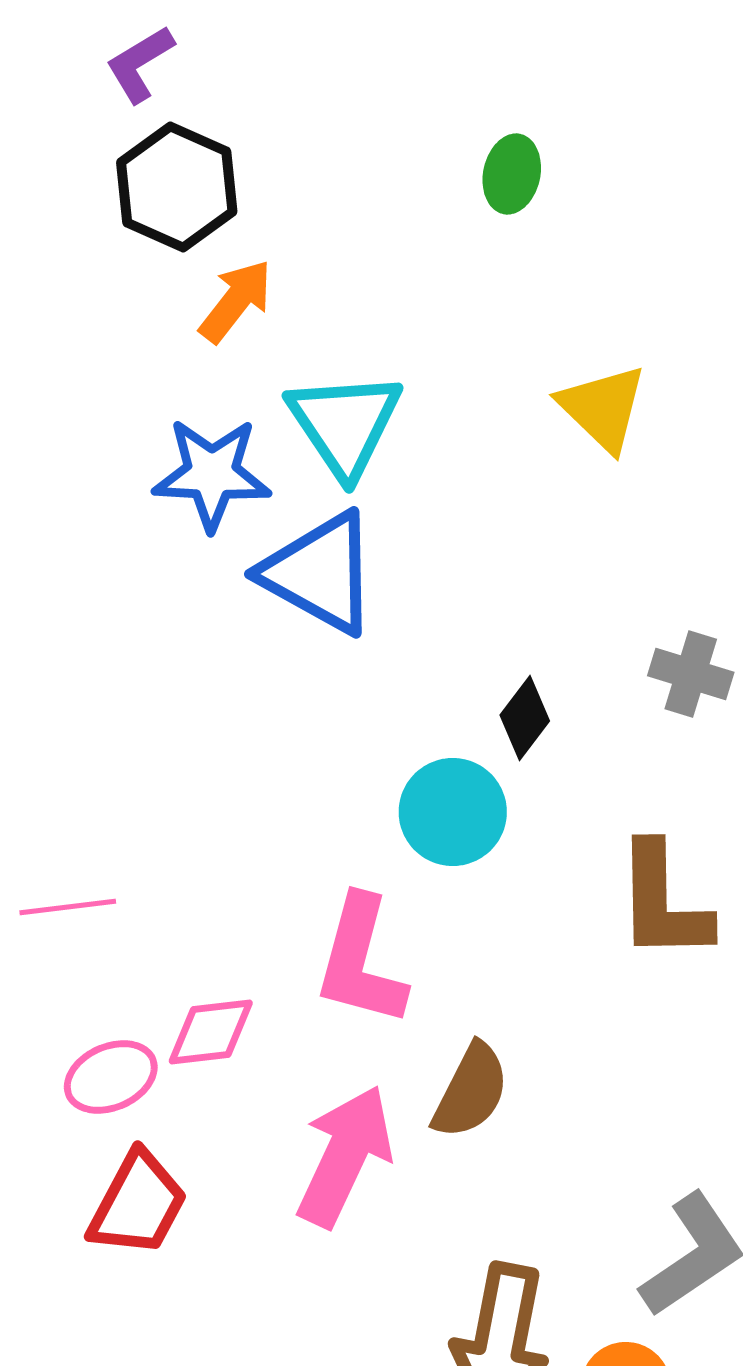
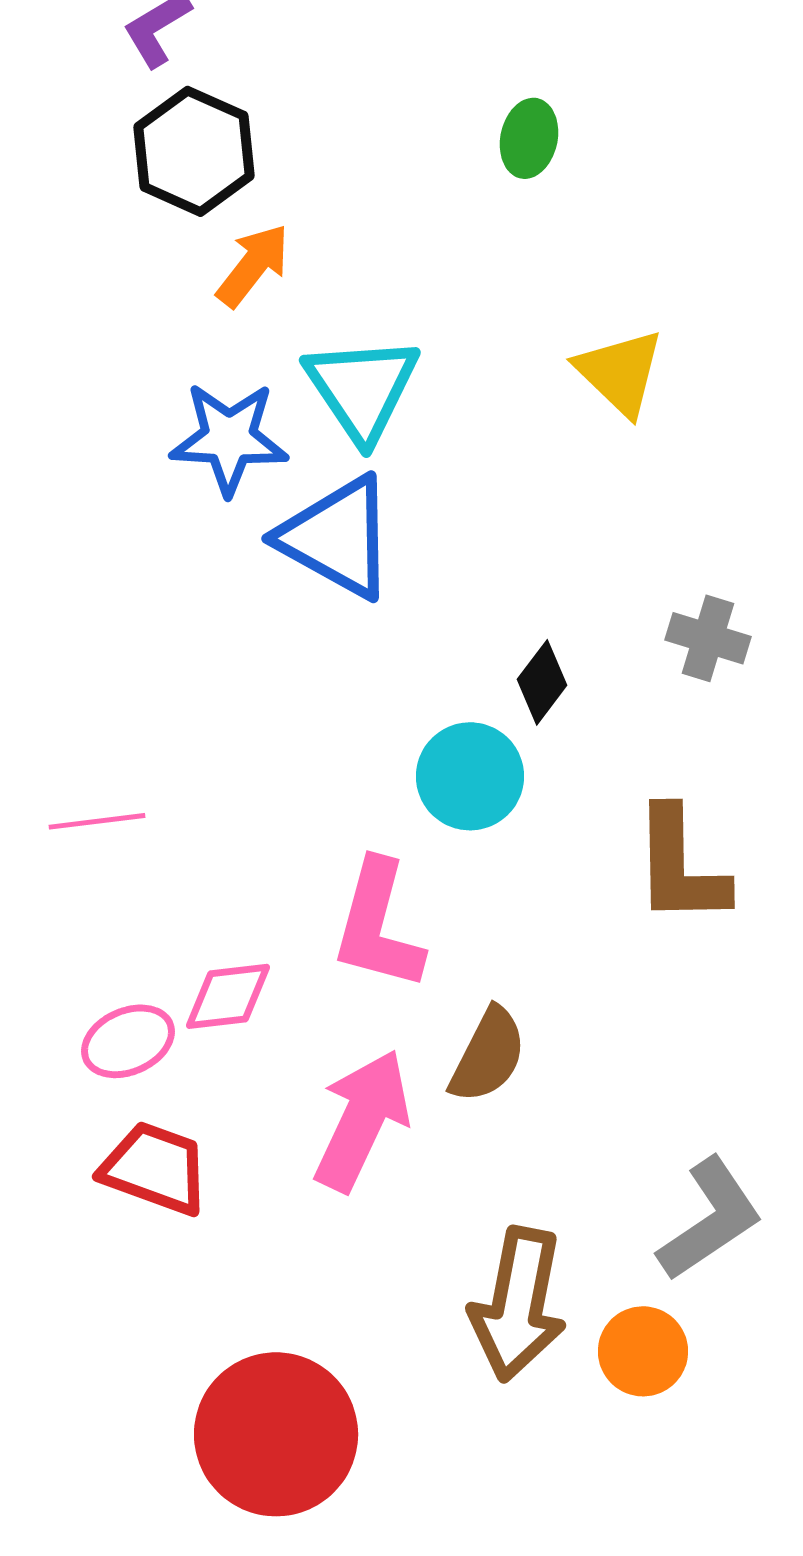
pink line: (68, 907) -> (97, 821), moved
red trapezoid: (138, 1204) -> (155, 1168), turned -98

